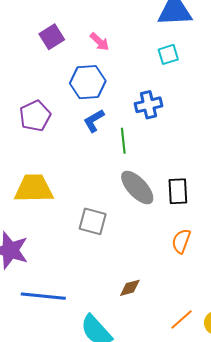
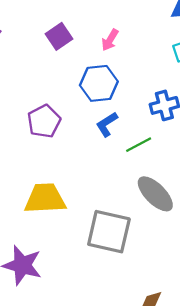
pink arrow: (100, 42) -> (110, 40), turned 80
green line: (123, 141) -> (139, 145), turned 70
gray square: (93, 221) -> (109, 232), size x1.5

